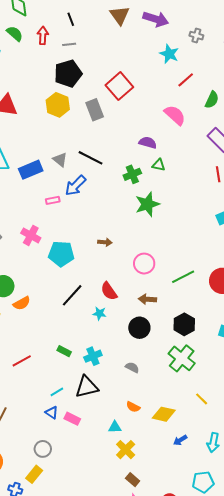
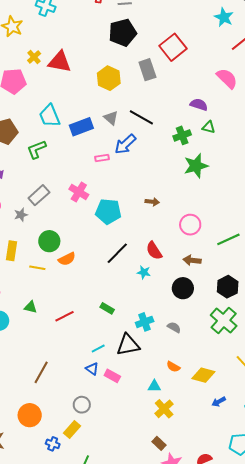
yellow hexagon: (58, 105) -> (109, 78), moved
cyan cross: (93, 356) -> (145, 322), moved
brown rectangle: (133, 480) -> (159, 443), moved

